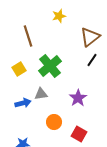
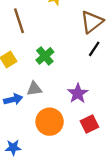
green cross: (50, 66) -> (45, 56), size x0.7
orange circle: (54, 122) -> (50, 122), size x1.5
red square: (79, 134) -> (89, 124), moved, turned 35

